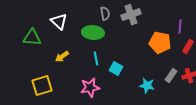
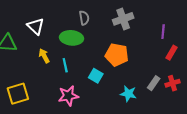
gray cross: (131, 15) -> (123, 19), moved
orange pentagon: (160, 43) -> (117, 55), moved
yellow arrow: (62, 57) -> (44, 56), moved, turned 96
cyan line: (96, 59) -> (65, 65), moved

